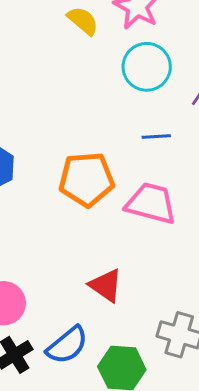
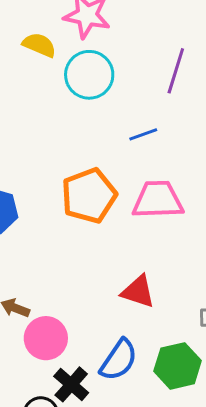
cyan circle: (147, 67) -> (89, 75), moved

